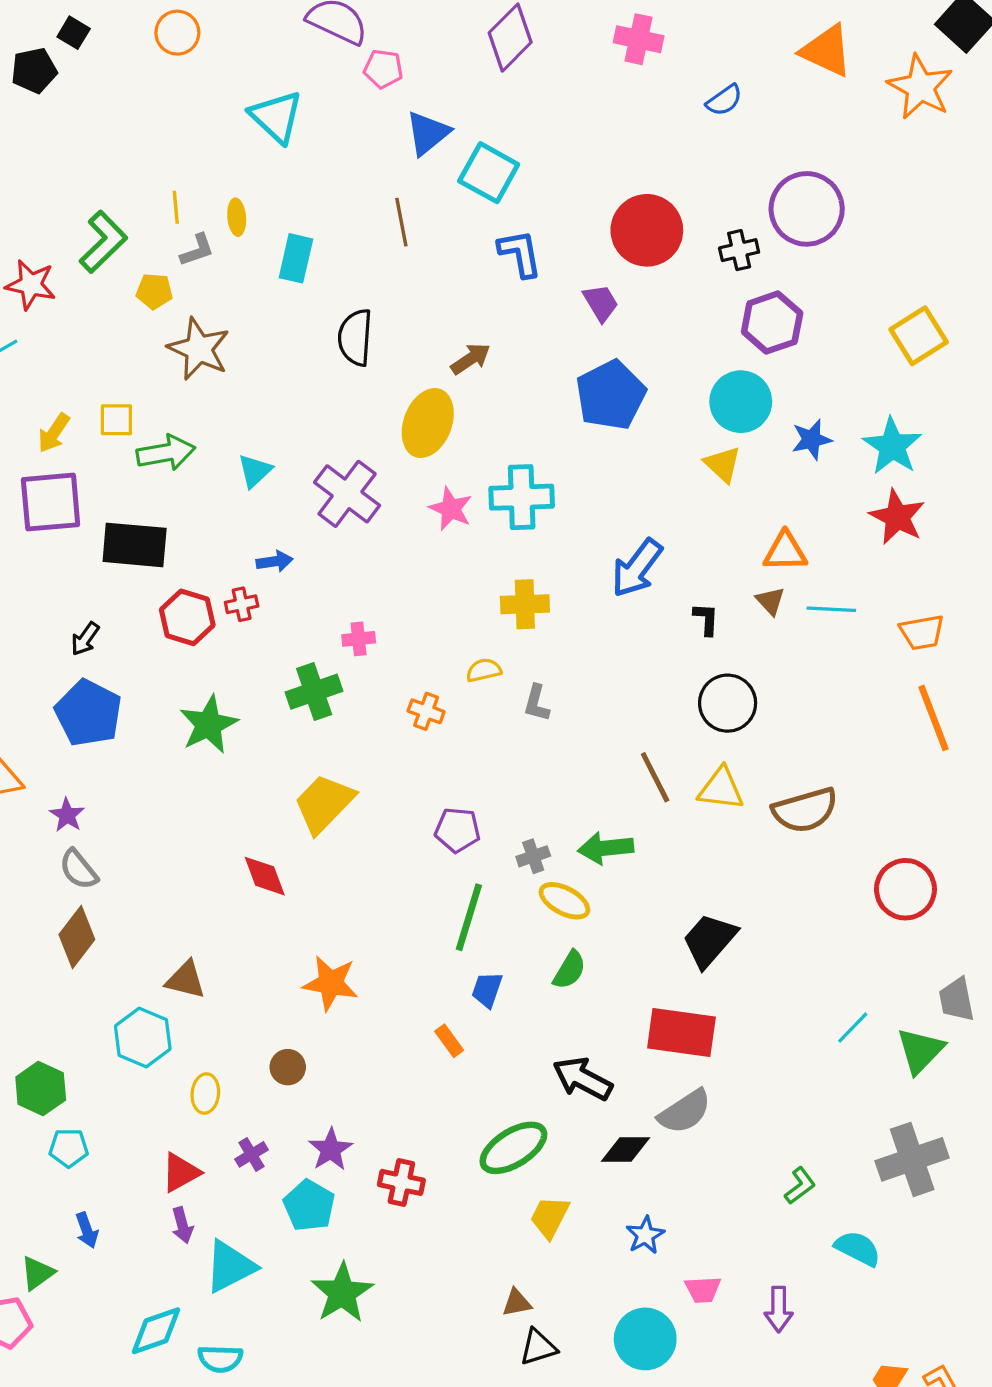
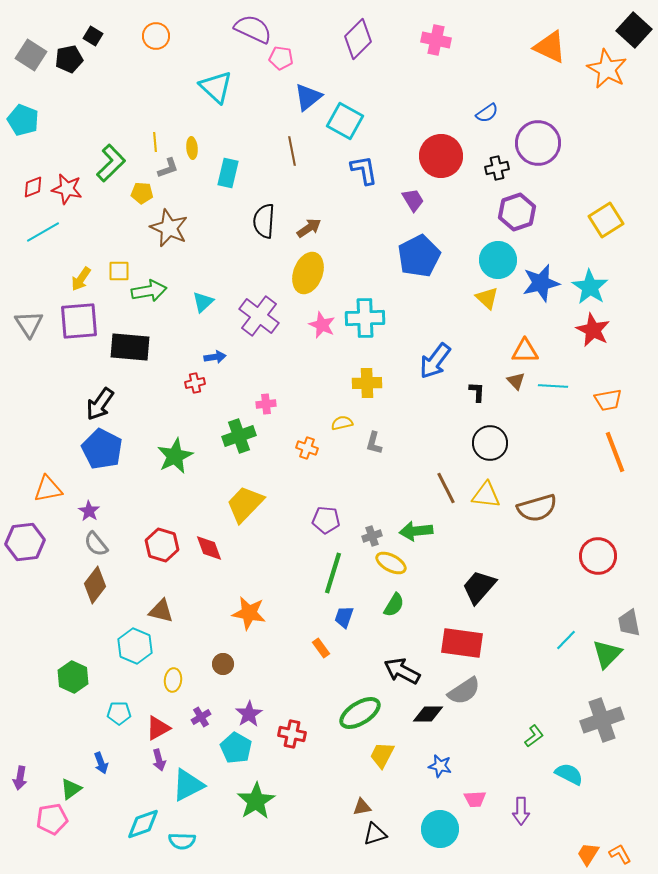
blue semicircle: (724, 100) -> (487, 113), moved
brown arrow: (471, 359) -> (309, 228), moved
blue star: (812, 440) -> (541, 283), size x1.5
red hexagon: (187, 617) -> (162, 545), moved
black arrow: (85, 639) -> (100, 404), size x1.6
cyan pentagon: (69, 1148) -> (119, 713), moved
blue star: (645, 1235) -> (440, 766), turned -30

